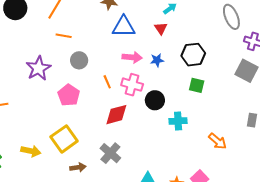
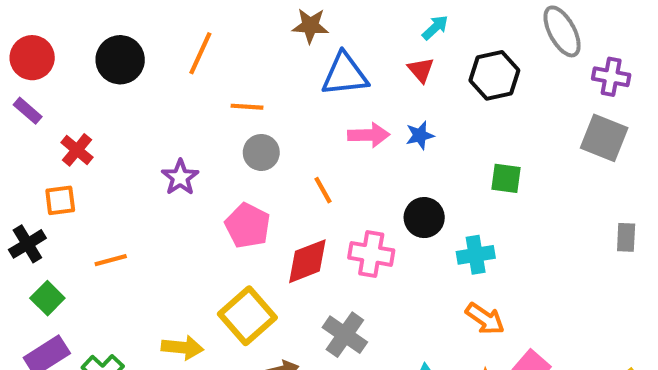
orange line: (64, 36) -> (247, 107), moved
black hexagon: (193, 55) -> (494, 75), moved
purple star: (38, 68) -> (180, 177), size x0.7
pink cross: (132, 85) -> (371, 254), moved
red diamond: (116, 115) -> (307, 261), moved
orange arrow: (217, 141) -> (485, 319), moved

